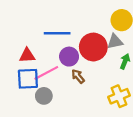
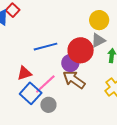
purple circle: (69, 57) -> (70, 63), moved
brown arrow: (78, 76) -> (74, 80), size x1.6
blue square: (28, 79) -> (31, 93), turned -30

